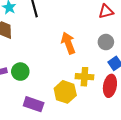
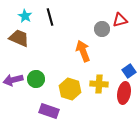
gray circle: (106, 42) -> (102, 29), moved
yellow hexagon: (65, 92) -> (70, 89), moved

